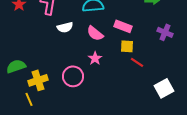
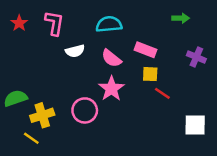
pink star: (95, 58) -> (111, 89), size x1.5
white square: (164, 88) -> (195, 125), turned 30
yellow line: (29, 99) -> (31, 138), turned -32

